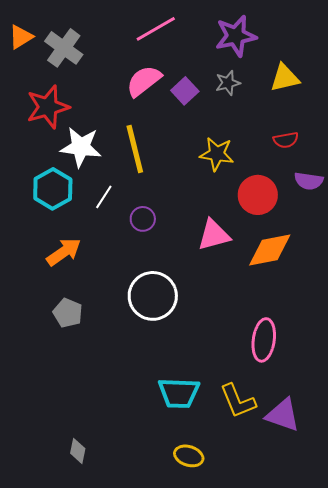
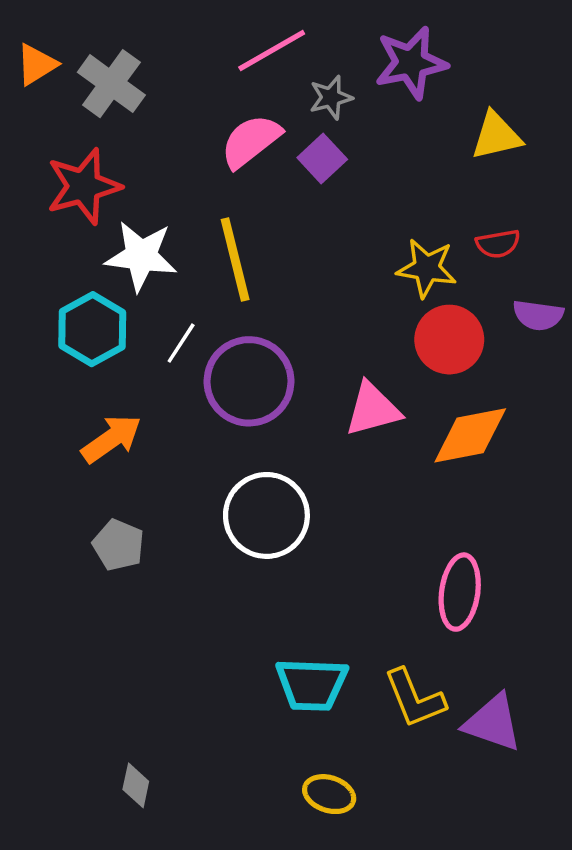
gray star: (228, 83) -> (331, 98), moved
yellow star: (217, 154) -> (427, 268), moved
purple circle: (143, 219) -> (249, 381), size x2.0

